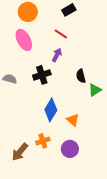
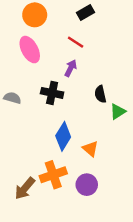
black cross: (42, 75) -> (52, 93), turned 30
orange cross: (43, 141) -> (53, 175), size x1.5

